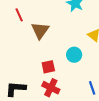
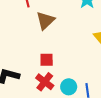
cyan circle: (74, 55) -> (69, 87), moved

